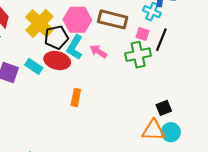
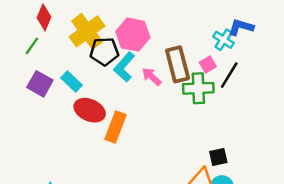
brown rectangle: (113, 19) -> (178, 64), moved, turned 52
pink square: (143, 34) -> (208, 64), turned 32
red ellipse: (57, 61) -> (90, 110), moved
orange rectangle: (76, 98) -> (116, 127), size x1.4

